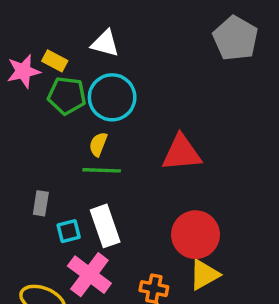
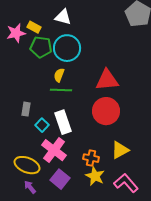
cyan square: (69, 231) -> (42, 125), turned -32
red circle: (196, 235) -> (106, 111), moved

